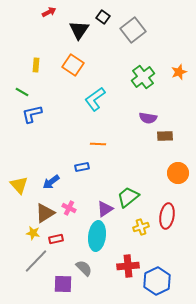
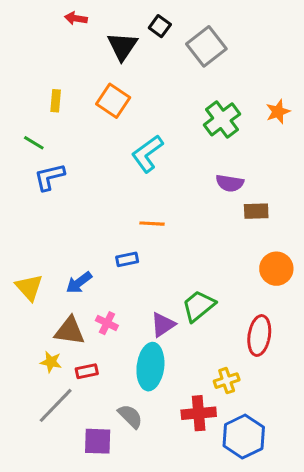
red arrow: (49, 12) -> (76, 18), turned -144
brown triangle: (45, 213) -> (70, 331), turned 40
yellow cross: (141, 227) -> (227, 381), moved

